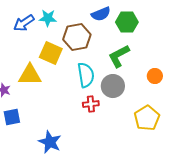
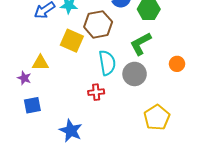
yellow triangle: (30, 75) -> (40, 63), moved, size x0.7
red cross: (91, 104) -> (96, 92), moved
yellow pentagon: (147, 118) -> (157, 117), moved

